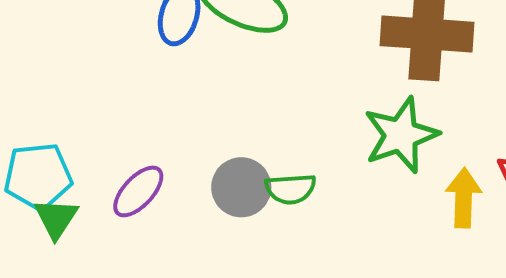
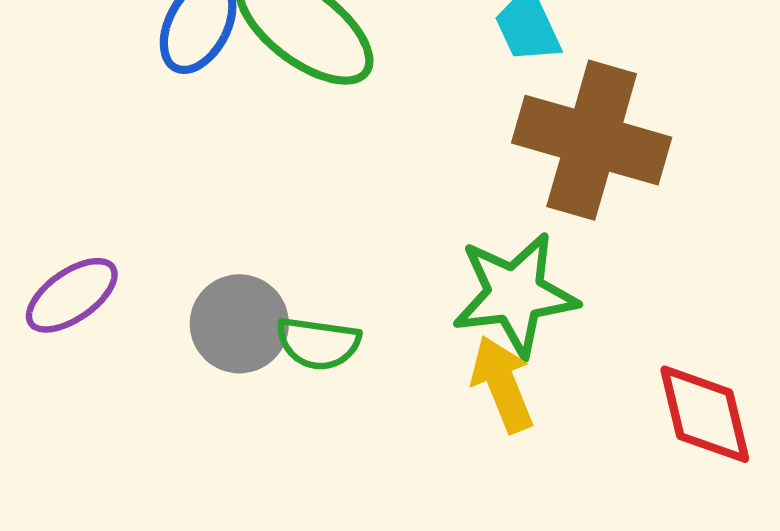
yellow arrow: (464, 198) -> (502, 384), moved, turned -36

